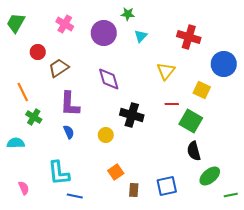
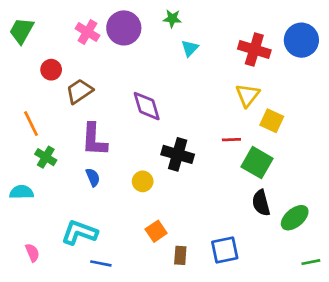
purple circle: (104, 33) -> (124, 28), moved
blue circle: (224, 64) -> (301, 40), moved
yellow triangle: (166, 71) -> (248, 95), moved
cyan L-shape: (59, 173) -> (79, 233), turned 116
green ellipse: (210, 176) -> (295, 218), moved

